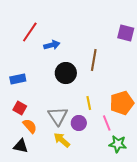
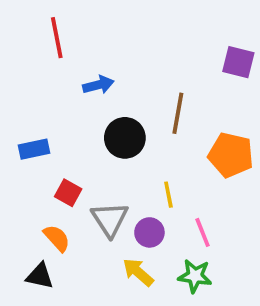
red line: (30, 32) -> (57, 38), moved, turned -45
orange pentagon: (122, 103) -> (231, 155), moved, turned 30
red square: (20, 108) -> (68, 193), moved
yellow arrow: (62, 140) -> (138, 272), moved
green star: (118, 144) -> (195, 276), moved

